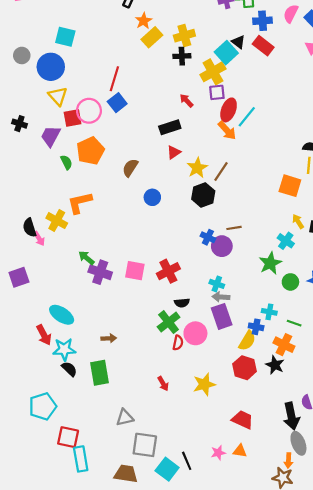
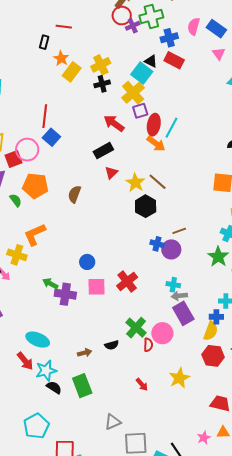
red arrow: (186, 101) -> (114, 123), size x1.5
orange pentagon: (90, 151) -> (35, 186), turned -30
brown line: (221, 171) -> (158, 182), turned -72
blue circle: (152, 197) -> (87, 262), moved
black semicircle: (182, 303) -> (112, 345), moved

